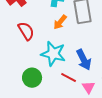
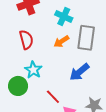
cyan star: (53, 54) -> (33, 70), moved, size x0.7
blue arrow: (84, 60) -> (79, 72), moved, turned 60

